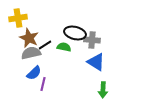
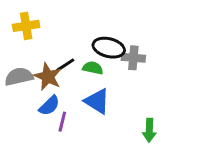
brown star: (29, 38) -> (48, 77), moved
gray semicircle: (31, 53) -> (19, 77), moved
blue triangle: (96, 62) -> (97, 101), moved

